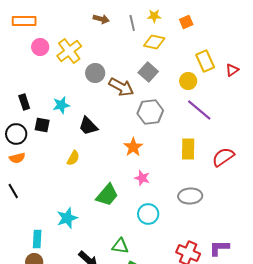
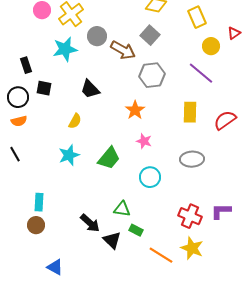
yellow rectangle: (205, 61) -> (197, 17), moved
yellow circle: (188, 81) -> (211, 46), moved
cyan star: (61, 105) -> (65, 49), moved, size x1.4
cyan star: (67, 218) -> (69, 155), moved

